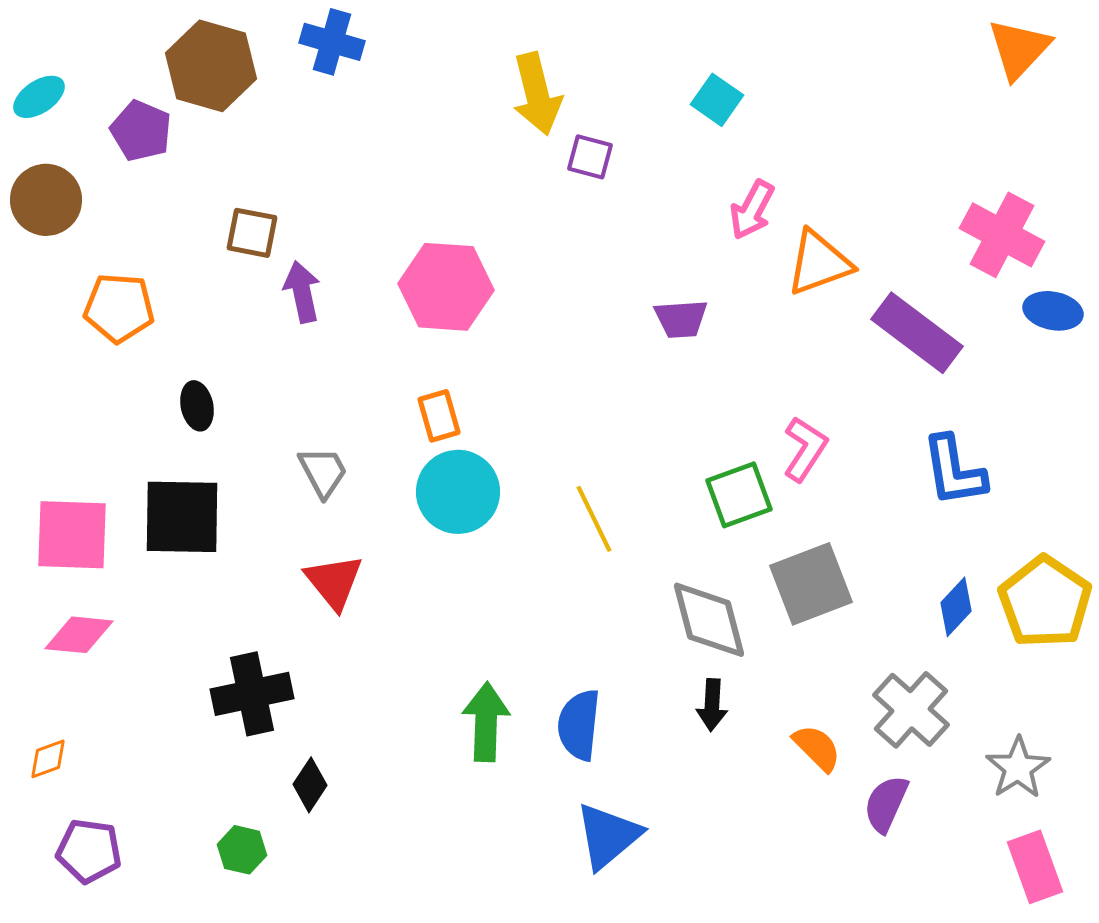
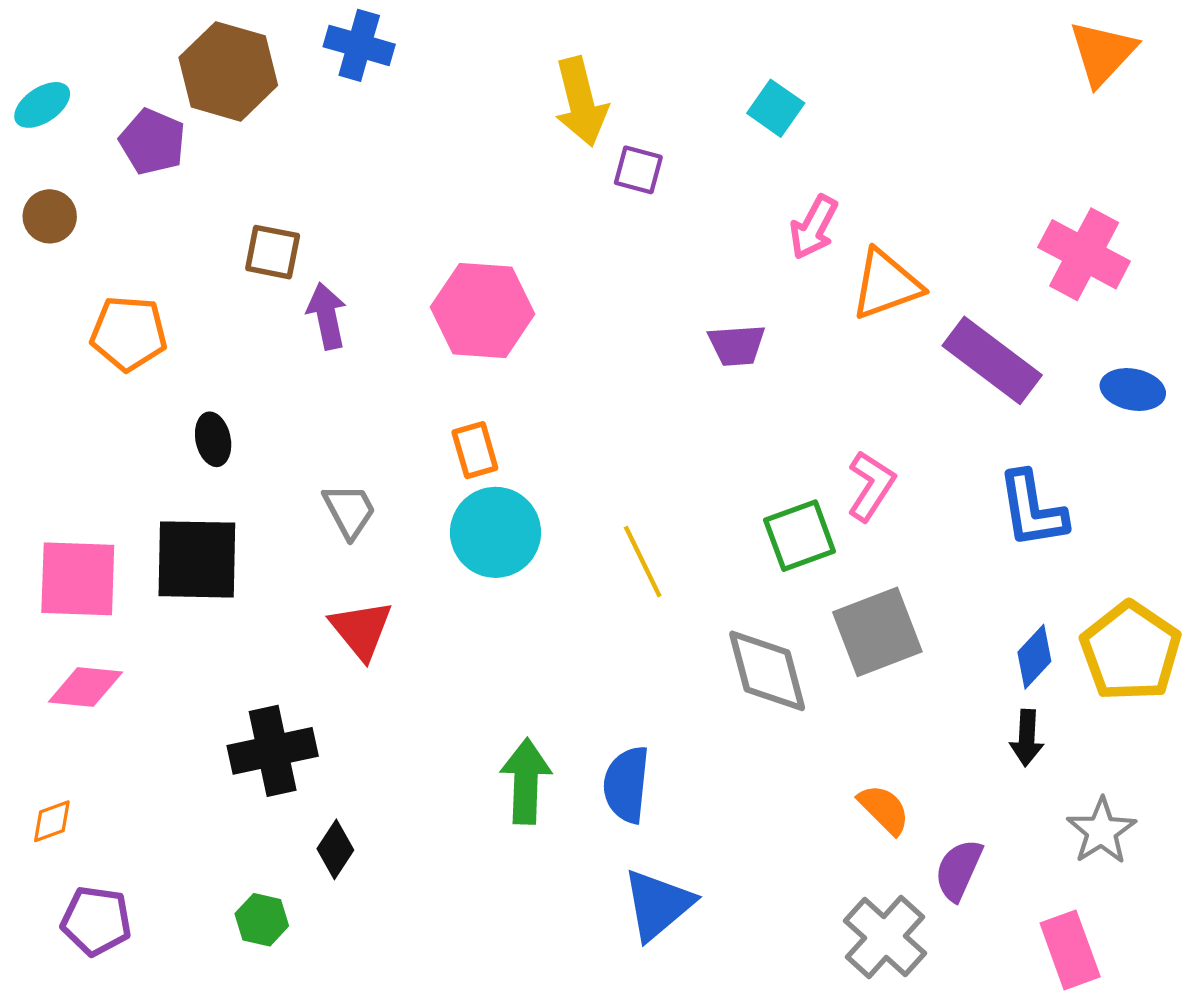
brown circle: (46, 200) -> (50, 216), size x0.7
blue ellipse: (1053, 311) -> (1133, 390), moved
black arrow: (712, 705) -> (1027, 738), moved
gray cross: (911, 710) -> (885, 937), moved
pink rectangle: (1035, 867) -> (1070, 950), moved

